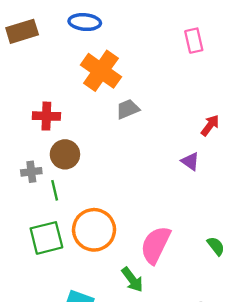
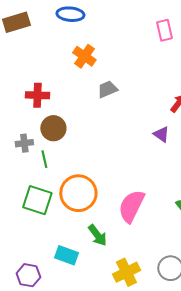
orange cross: (101, 71) -> (84, 56), size x0.7
green square: (46, 238) -> (37, 200), turned 32
green arrow: (132, 280) -> (97, 235), moved

